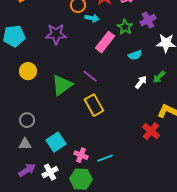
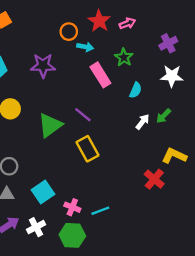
purple cross: (148, 20) -> (168, 43), moved
pink rectangle: (105, 42) -> (100, 75), turned -70
cyan semicircle: (135, 55) -> (136, 90), turned -48

